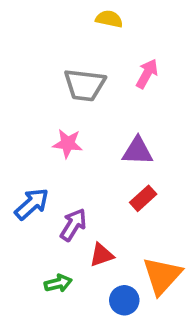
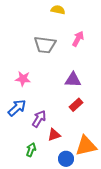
pink star: (68, 144) -> (23, 79), moved
orange triangle: (162, 276) -> (86, 146), turned 35
green arrow: (58, 283) -> (31, 150), turned -56

